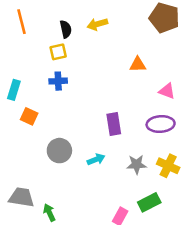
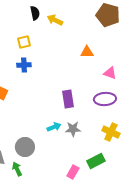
yellow arrow: (97, 24) -> (55, 20), turned 42
black semicircle: (66, 29) -> (35, 13), moved
gray circle: (59, 151) -> (25, 147), moved
gray star: (137, 164) -> (73, 129), moved

